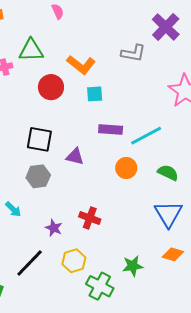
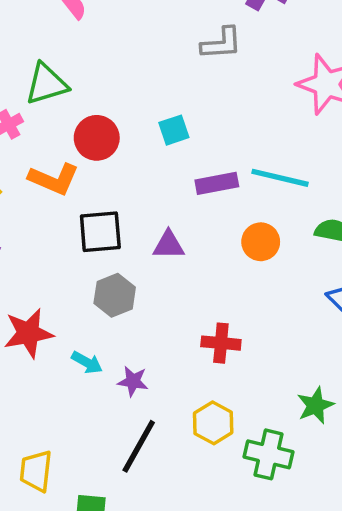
orange L-shape: (81, 65) -> (54, 179), moved
cyan line: (146, 136) -> (280, 178), turned 56
purple star: (54, 228) -> (133, 381), moved

